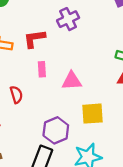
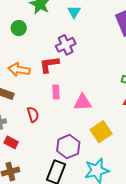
purple cross: (68, 19) -> (66, 45), moved
yellow square: (93, 114) -> (101, 132), turned -30

